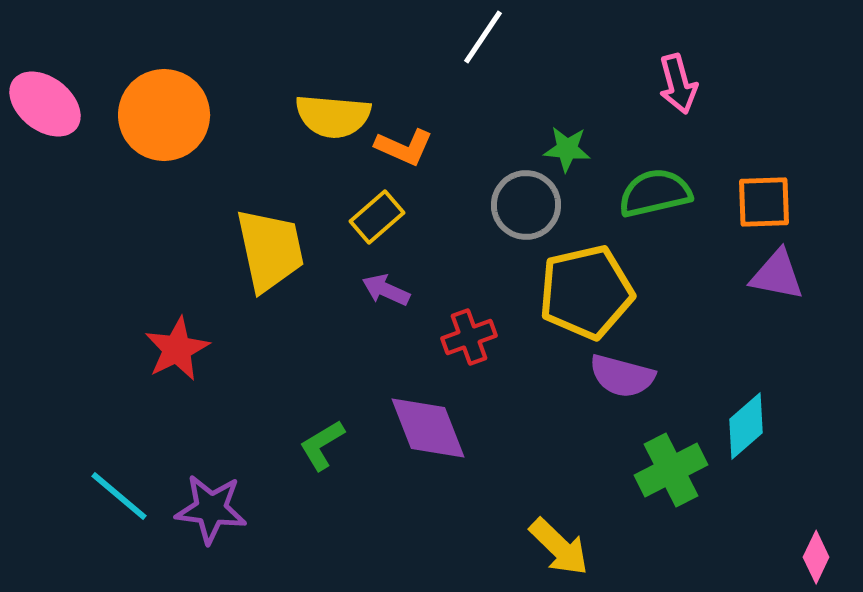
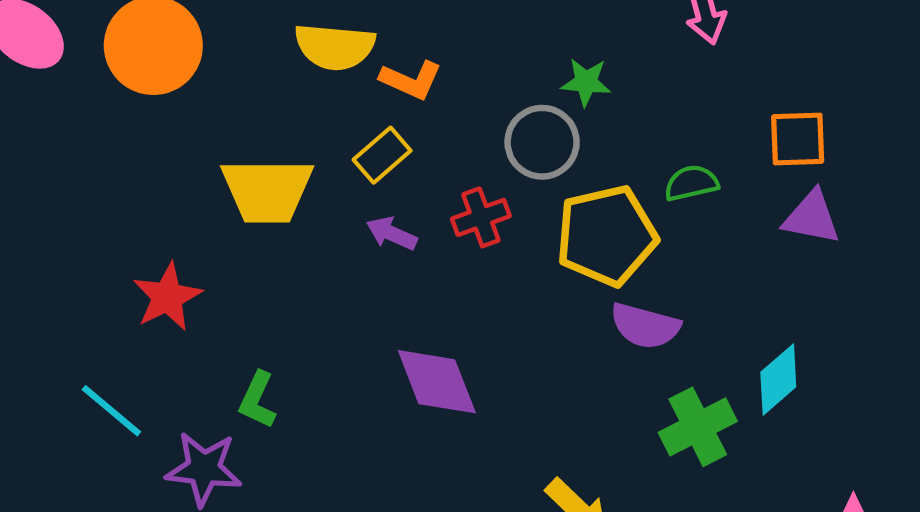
green semicircle: (655, 193) -> (691, 183), moved, size x0.7
yellow trapezoid: (270, 250) -> (267, 191), turned 102
red cross: (469, 337) -> (481, 217), moved
green L-shape: (322, 445) -> (257, 400), moved, turned -34
cyan line: (119, 496) -> (111, 411), moved

